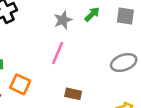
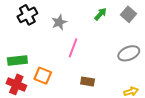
gray square: (125, 16) -> (128, 14), turned 35
gray star: (63, 20) -> (59, 22), moved

